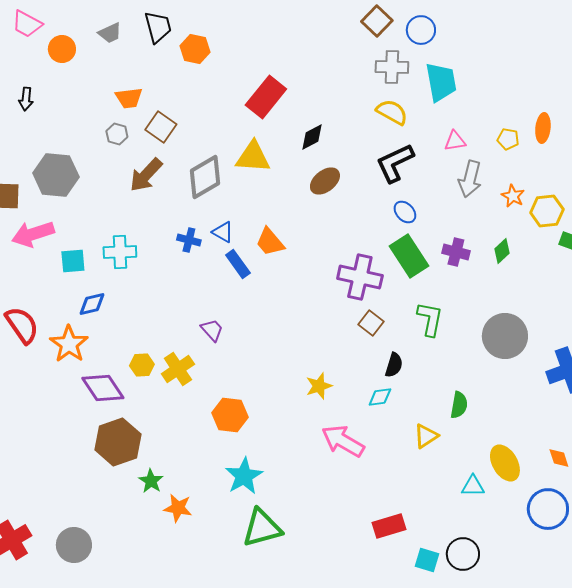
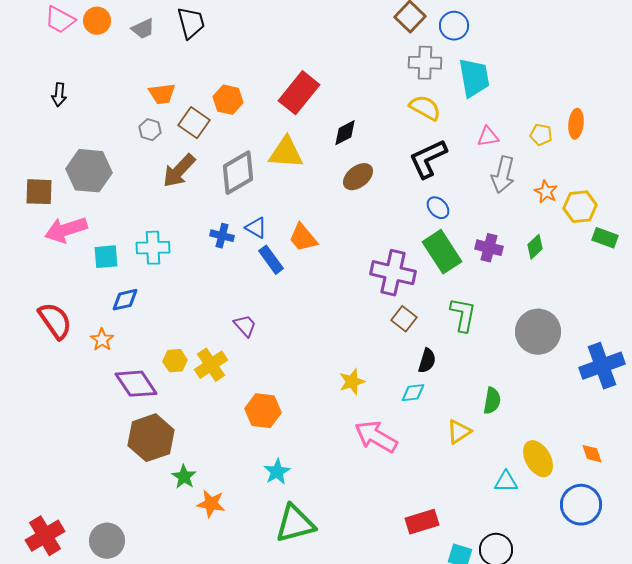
orange circle: (62, 49) -> (97, 21), moved
orange hexagon: (195, 49) -> (228, 100), moved
orange star: (69, 344) -> (102, 340), size x0.6
cyan star: (244, 476) -> (277, 472), size x0.7

